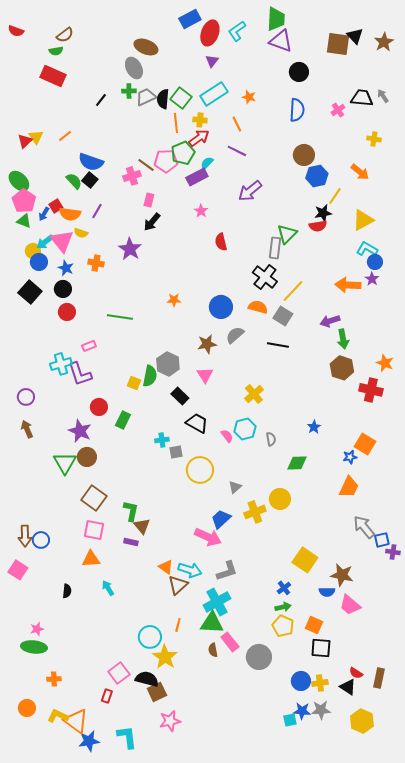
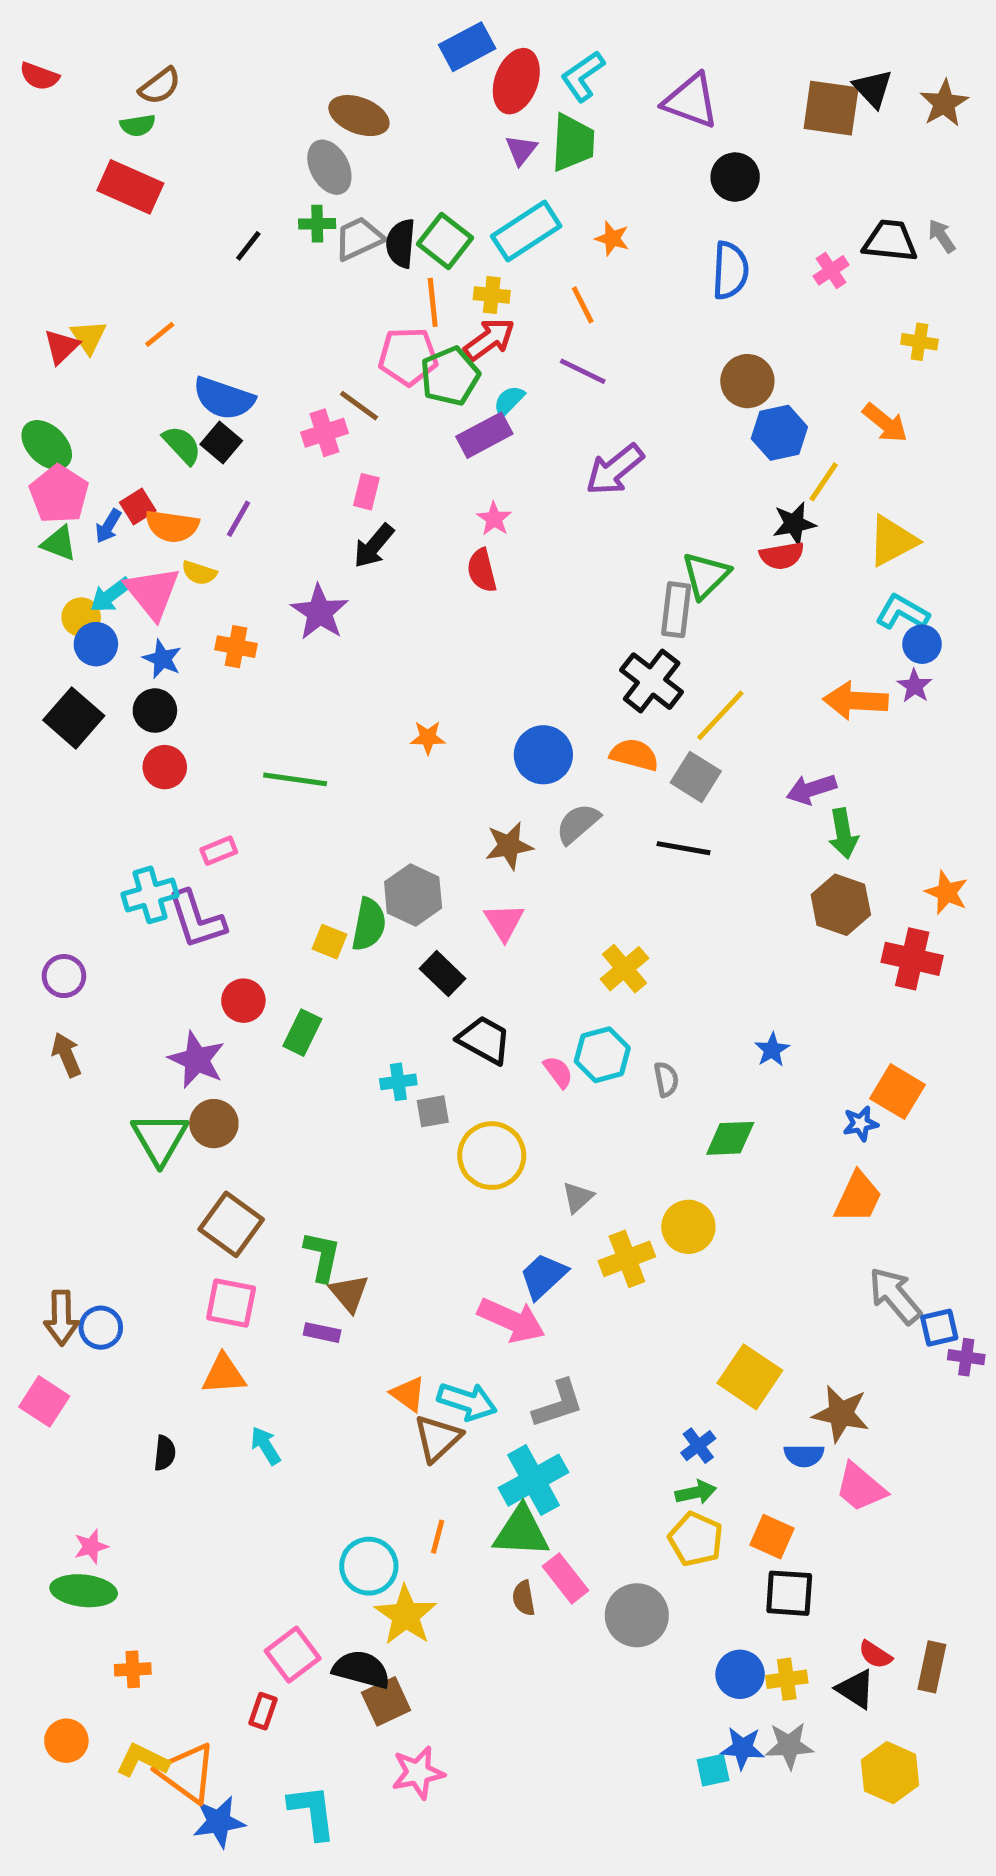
green trapezoid: (276, 19) -> (573, 143), moved
pink pentagon: (166, 161) -> (408, 356), moved
red semicircle: (221, 242) -> (482, 570), moved

